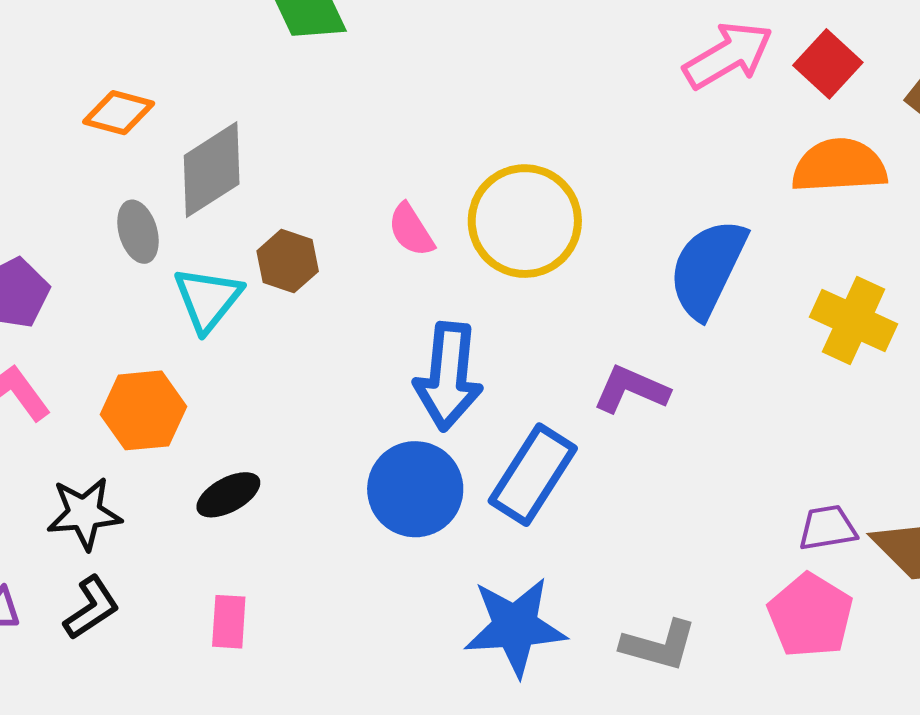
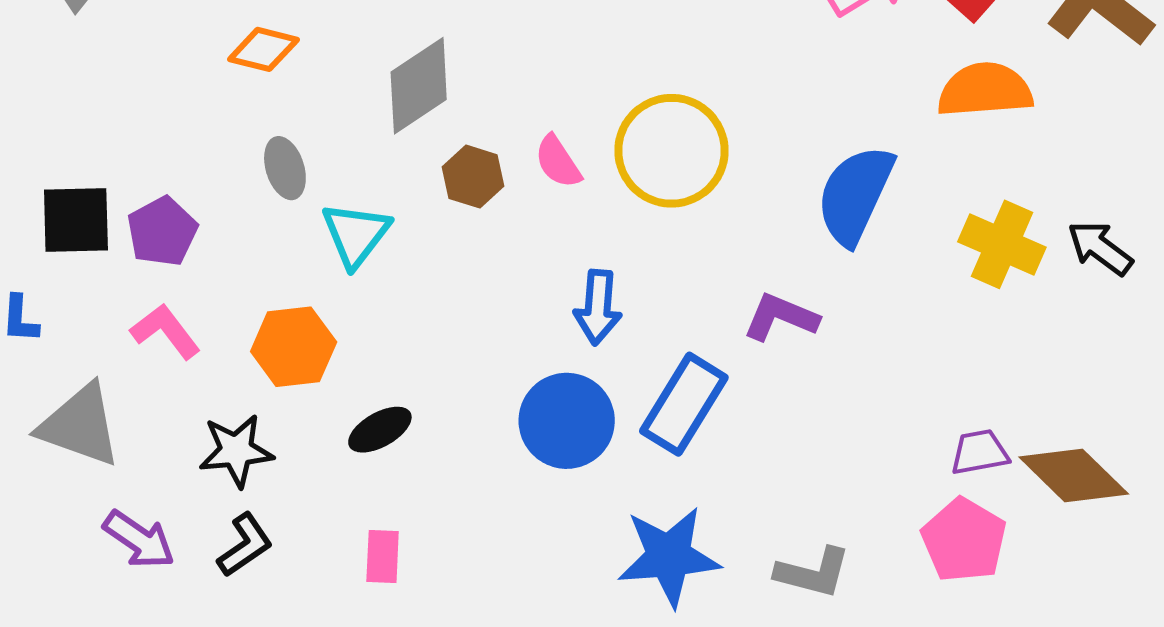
gray diamond: (212, 170) -> (419, 86), moved
brown hexagon: (288, 261) -> (473, 177), moved
blue arrow: (448, 376) -> (598, 307), size x0.7

